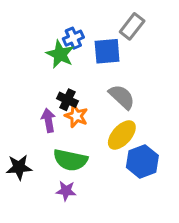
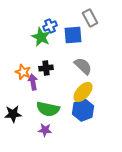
gray rectangle: (132, 26) -> (90, 18), turned -66
black cross: (67, 100) -> (46, 68), turned -32
orange star: (76, 116) -> (23, 72), moved
blue hexagon: (142, 161) -> (83, 110), moved

